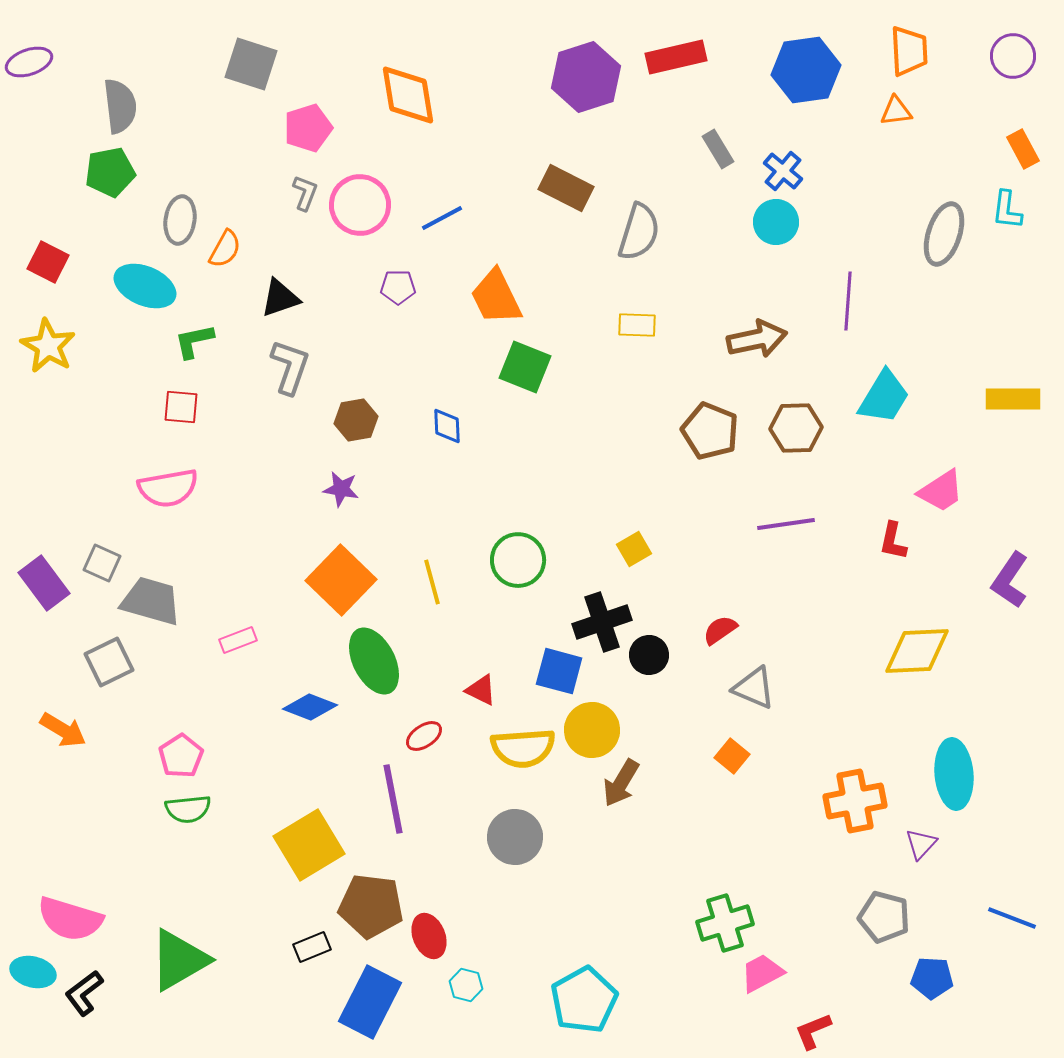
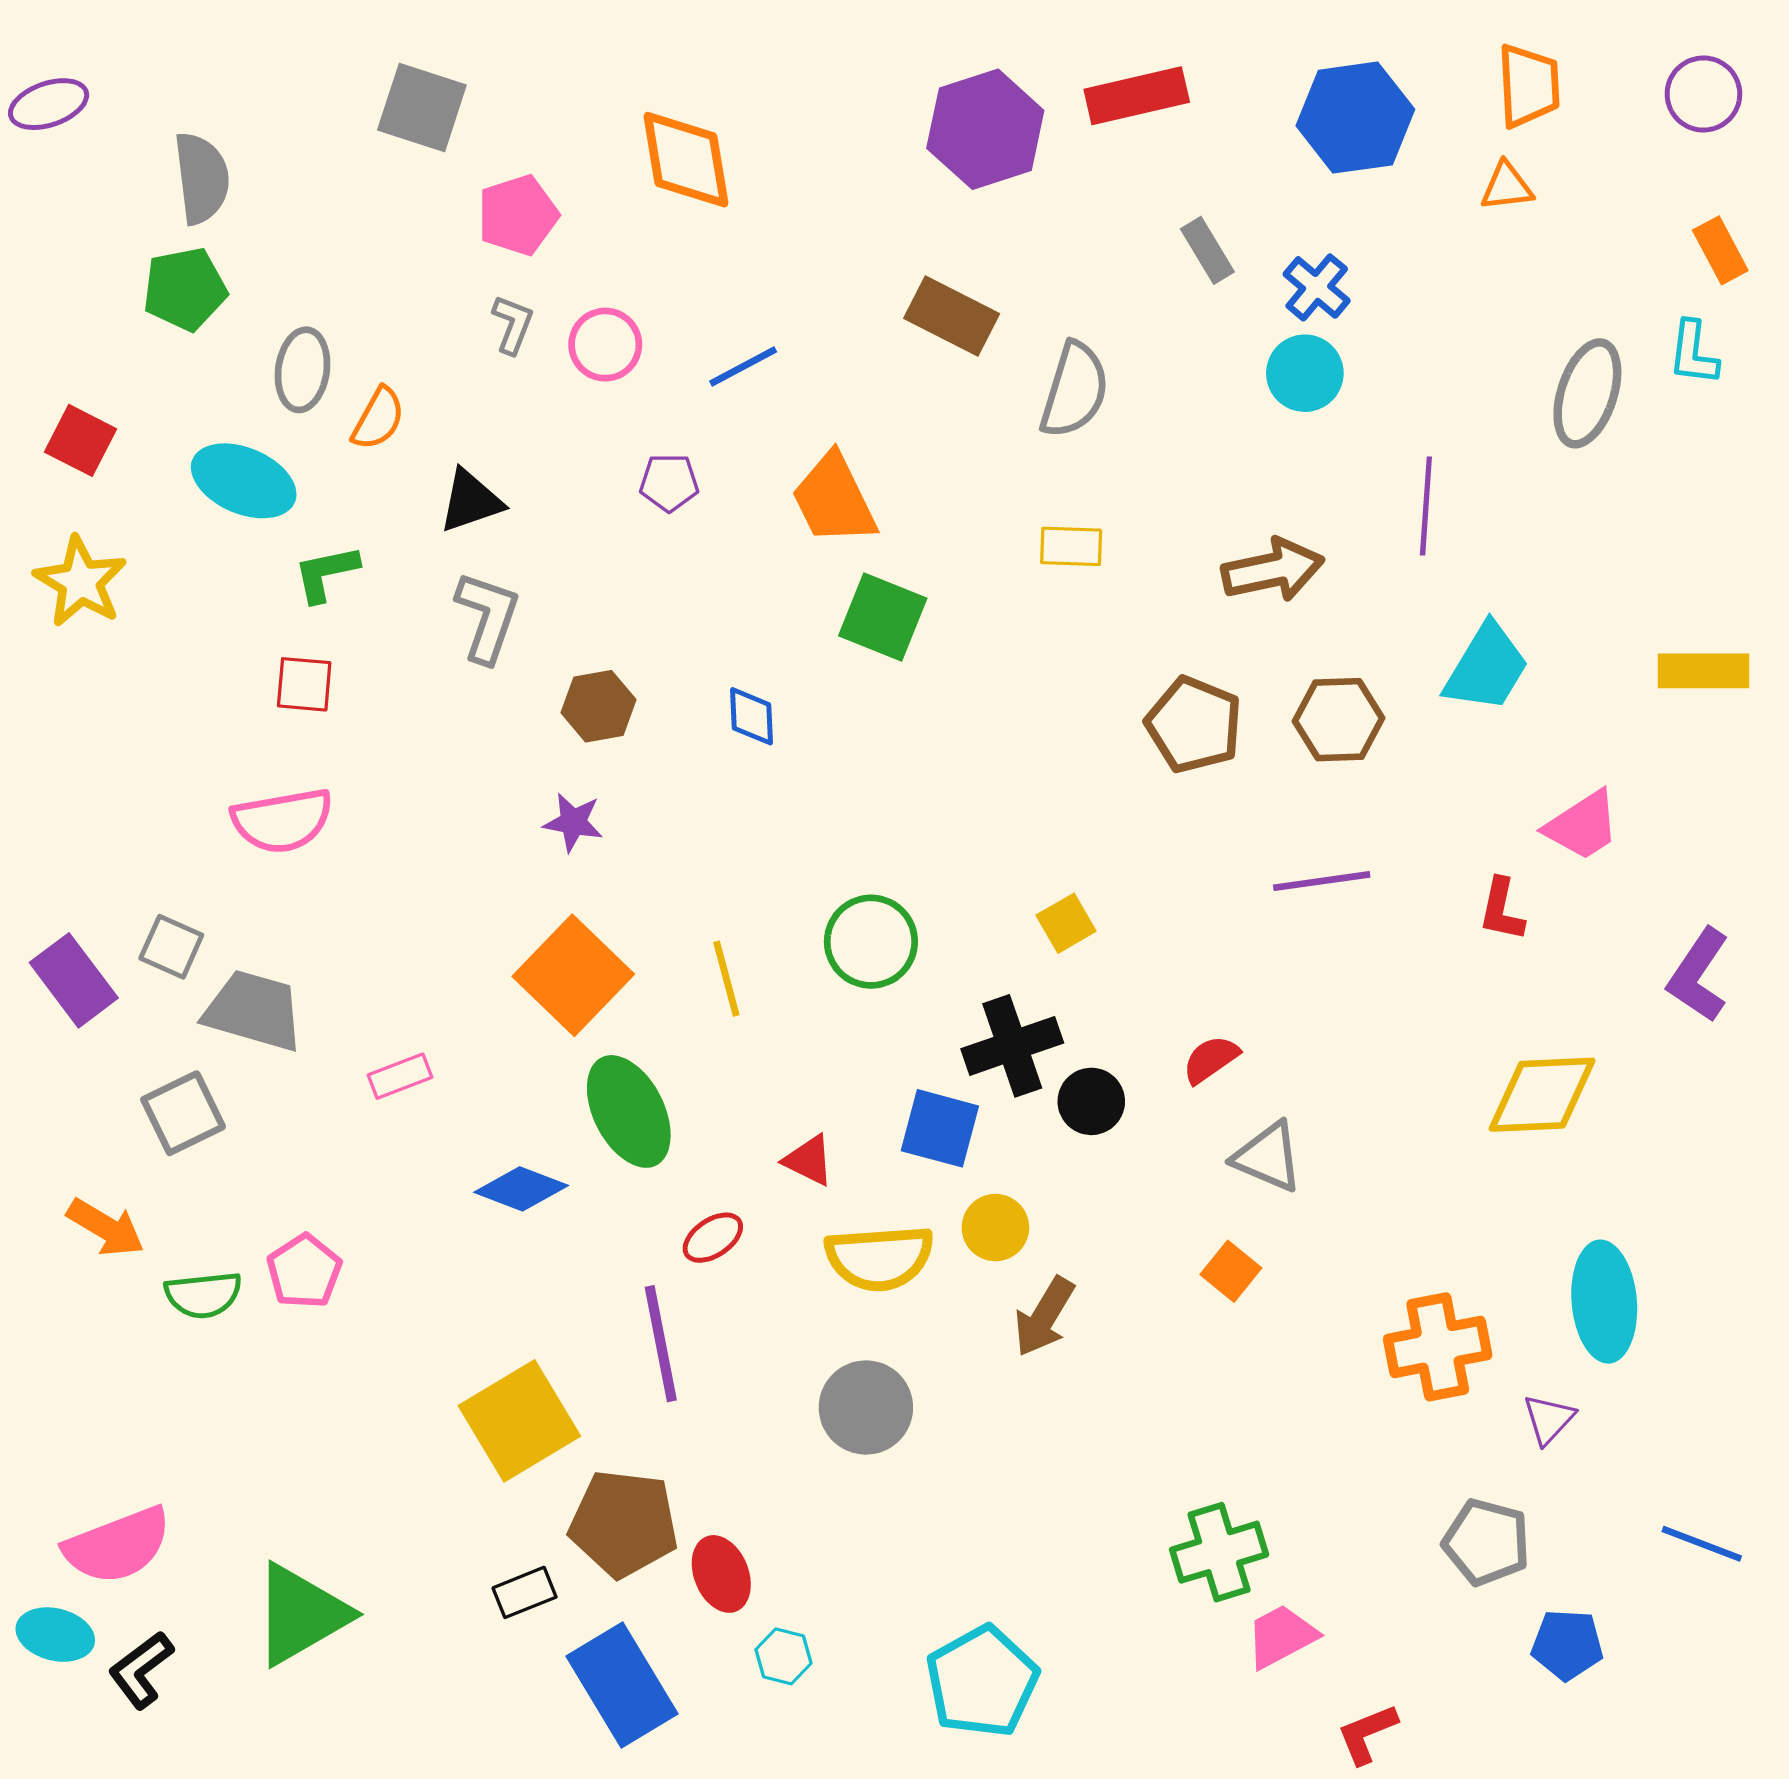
pink circle: (360, 205) -> (605, 345), size x0.7
yellow circle: (592, 730) -> (995, 1228), size x0.7
green semicircle: (188, 809) -> (203, 1295), moved
pink semicircle: (70, 919) -> (118, 1545), turned -38
blue rectangle: (370, 1002) -> (622, 1685), turned -58

